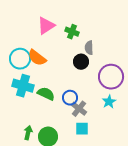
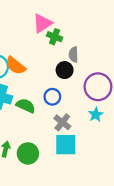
pink triangle: (46, 26) -> (42, 23), moved
blue circle: (70, 98) -> (52, 97), moved
cyan square: (82, 129) -> (66, 145), size x1.5

